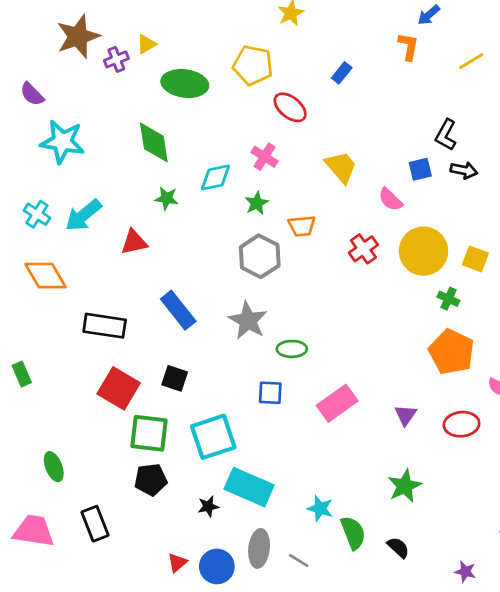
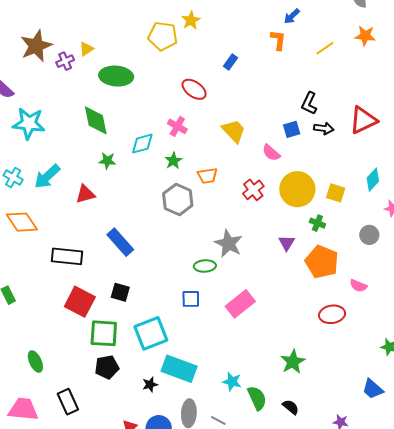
yellow pentagon: (253, 65) -> (163, 36), moved
gray star: (248, 321) -> (229, 243), moved
purple triangle: (406, 415) -> (287, 243), moved

